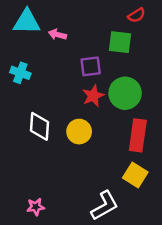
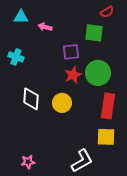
cyan triangle: (27, 22) -> (21, 17), size x0.7
yellow square: (135, 175) -> (106, 137), turned -30

